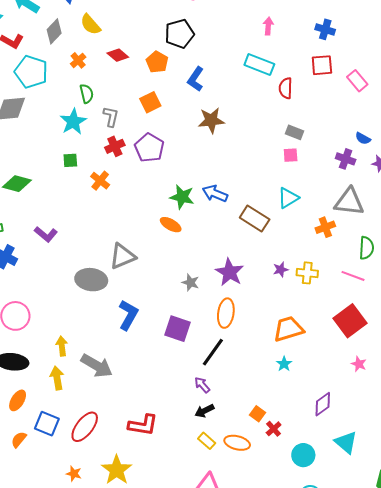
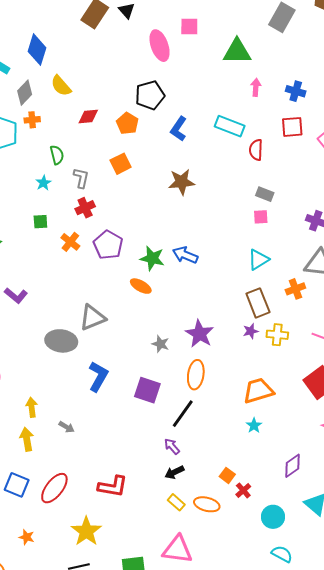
pink arrow: (268, 26) -> (256, 87), moved
red diamond: (118, 55) -> (88, 116), turned -45
orange cross: (78, 60) -> (32, 120), moved, turned 35
blue L-shape: (196, 79) -> (179, 129), moved
cyan star: (73, 122) -> (43, 183), size x0.6
purple pentagon: (149, 148) -> (108, 245), moved
brown rectangle: (255, 218) -> (258, 303), moved, turned 36
gray arrow: (97, 366) -> (67, 427), size x0.5
orange star: (74, 474) -> (27, 537), moved

